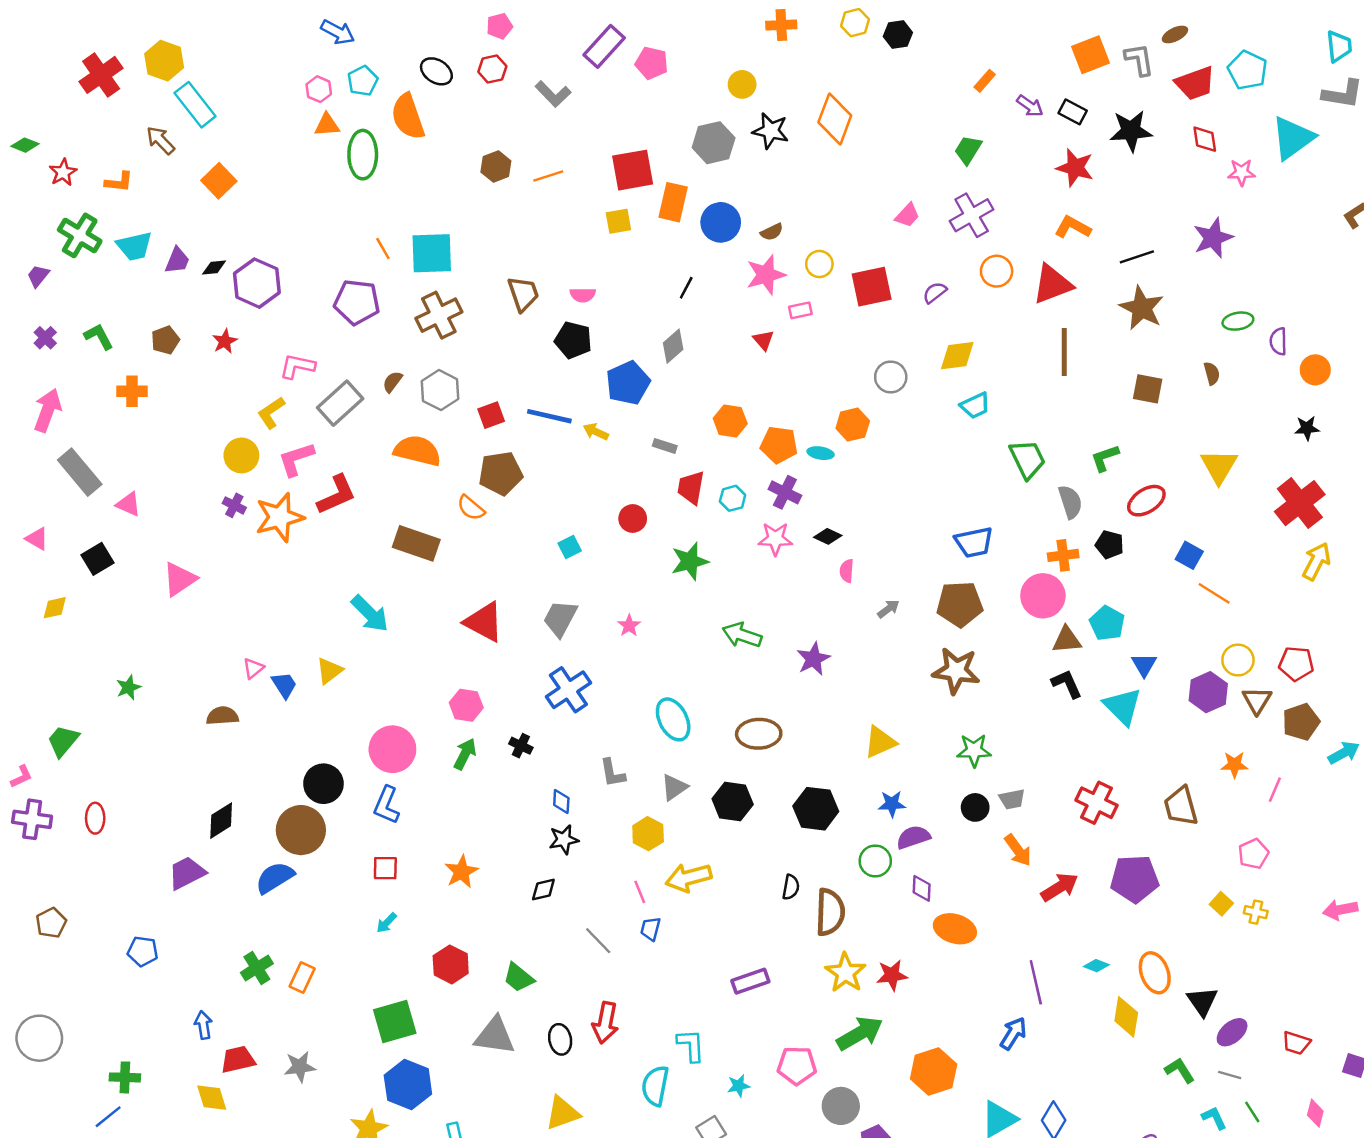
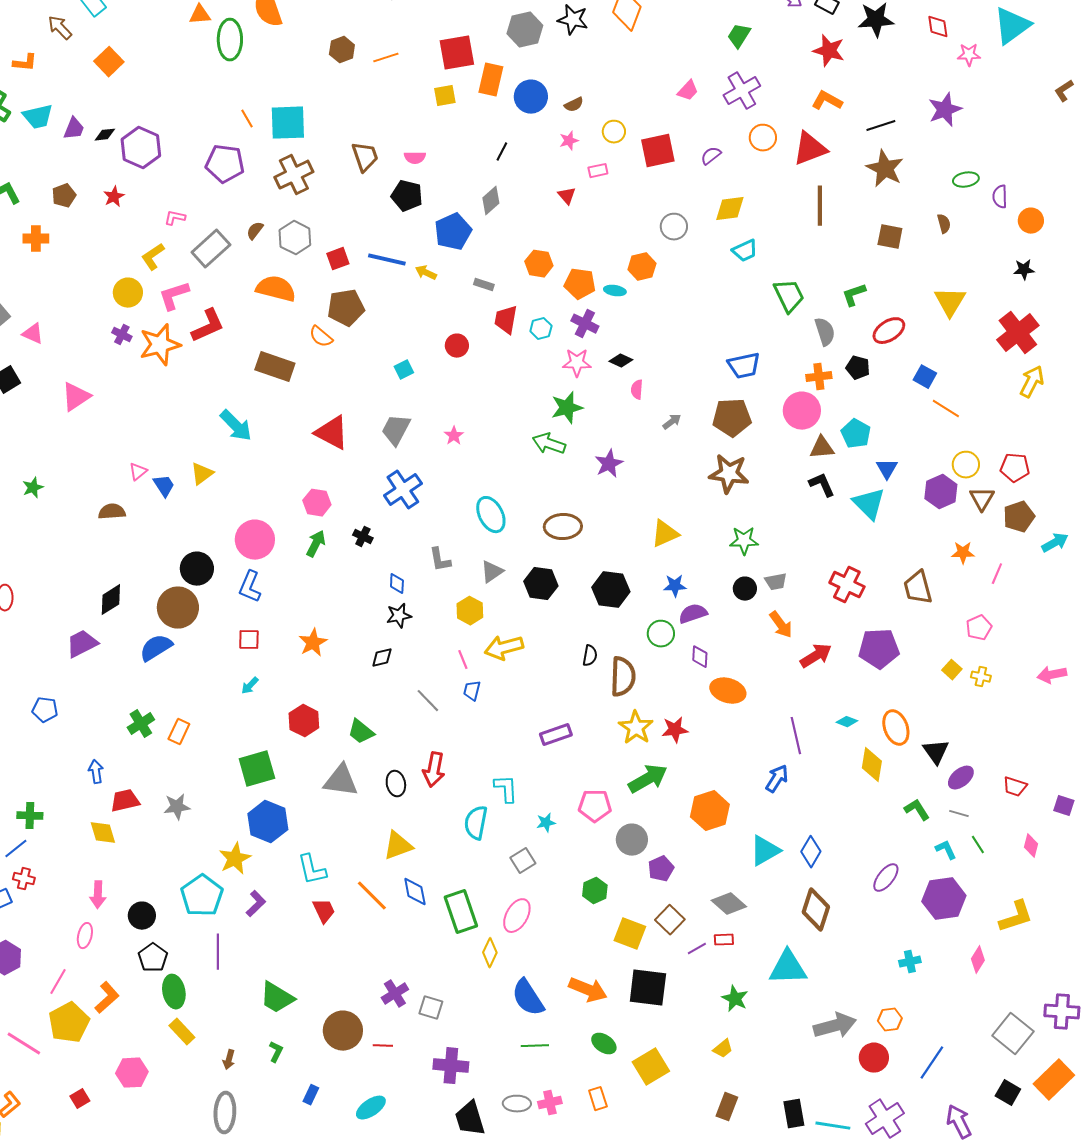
pink star: (766, 275) -> (569, 141), size x0.6
pink L-shape: (297, 366) -> (175, 218), size x0.7
green star: (690, 561) -> (567, 408), moved

